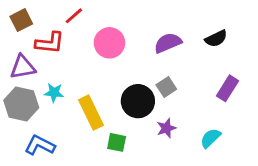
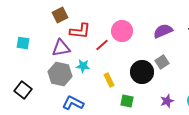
red line: (74, 16) -> (102, 45), moved
yellow rectangle: (91, 113) -> (109, 80), size x0.6
purple star: (166, 128) -> (167, 101), moved

